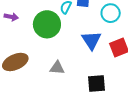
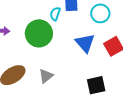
gray triangle: (57, 68) -> (46, 76), moved, turned -35

